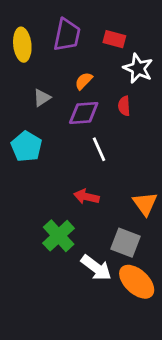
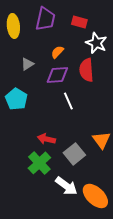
red semicircle: (124, 106) -> (86, 70), size x1.6
red arrow: (86, 197) -> (46, 139), moved
gray square: (126, 243) -> (74, 154), moved, turned 30

